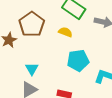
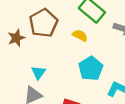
cyan pentagon: (78, 60) -> (91, 68), turned -30

